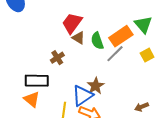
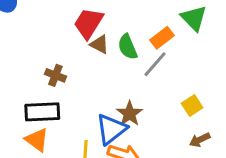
orange rectangle: (121, 36) -> (162, 38), size x0.7
yellow square: (147, 55) -> (192, 105), moved
brown cross: (57, 58) -> (55, 75), moved, turned -32

